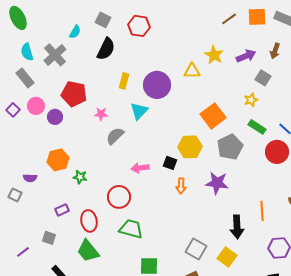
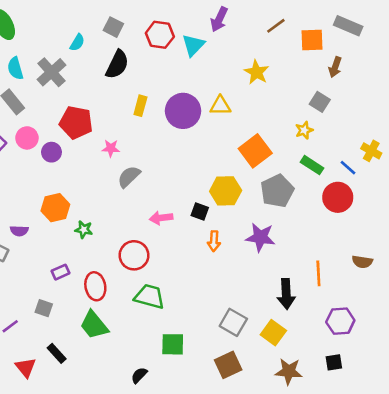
orange square: (257, 17) -> (312, 40), moved
purple arrow: (246, 56) -> (219, 19), moved, turned 138
yellow triangle: (192, 71) -> (220, 106), moved
cyan triangle: (139, 111) -> (193, 45), moved

